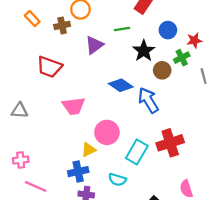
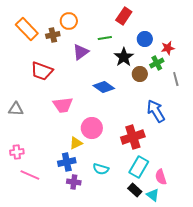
orange rectangle: (32, 19) -> (27, 29), size x1.6
blue arrow: (148, 100) -> (156, 111), moved
red cross: (170, 143) -> (133, 137), moved
cyan rectangle: (137, 152) -> (139, 167), moved

